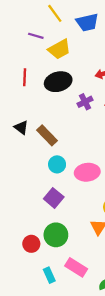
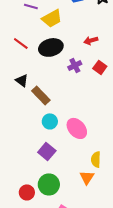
red line: (25, 77) -> (21, 43), turned -56
black triangle: (21, 127) -> (22, 80), moved
pink ellipse: (87, 172) -> (77, 128), turned 55

